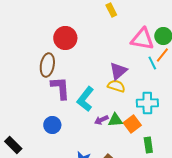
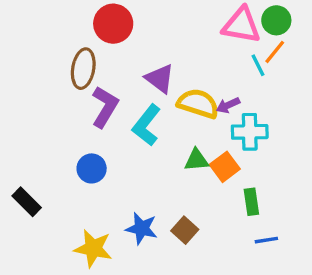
purple triangle: (118, 71) -> (160, 79), moved, turned -42
yellow semicircle: (116, 86) -> (198, 104), size x1.4
purple L-shape: (60, 88) -> (105, 107), turned 35
purple arrow: (101, 120) -> (228, 105), moved

